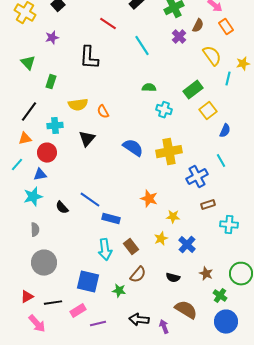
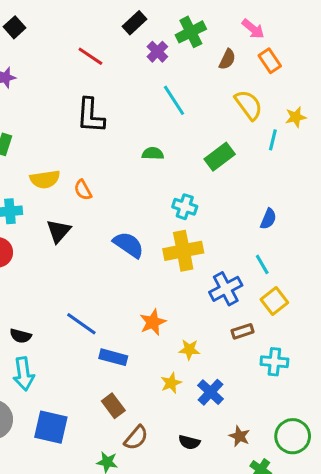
purple cross: (179, 37) -> (157, 52), moved
cyan line: (142, 46) -> (174, 100), moved
black L-shape: (89, 58) -> (90, 116), moved
cyan cross: (164, 110) -> (185, 207), moved
yellow square: (208, 111) -> (274, 301), moved
orange star: (149, 199) -> (153, 322), turned 30
blue line: (90, 200) -> (81, 324), moved
black semicircle: (62, 208) -> (21, 336), turned -32
blue rectangle: (111, 219) -> (113, 357), moved
brown rectangle: (131, 247) -> (113, 406), moved
cyan arrow: (105, 250) -> (24, 374), moved
blue square: (88, 282) -> (51, 427), moved

